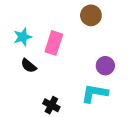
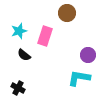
brown circle: (91, 15) -> (67, 13), moved
black cross: (51, 105) -> (18, 88), moved

